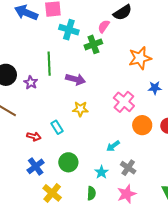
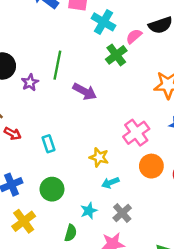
cyan cross: (69, 30) -> (104, 22), moved
green cross: (93, 44) -> (116, 55), turned -30
yellow star: (80, 109) -> (99, 157), moved
red arrow: (34, 136) -> (13, 134), moved

